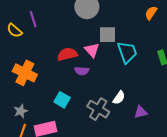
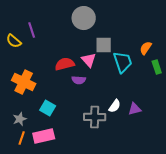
orange semicircle: (151, 13) -> (146, 48), moved
cyan square: (62, 100) -> (48, 108), moved
gray cross: (98, 109) -> (95, 117), turned -30
purple triangle: (141, 112) -> (135, 109), moved

